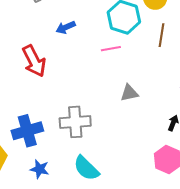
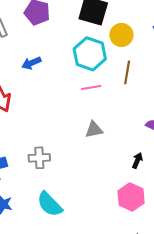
pink line: (111, 49) -> (91, 88), moved
gray cross: (75, 122) -> (39, 158), size x0.7

